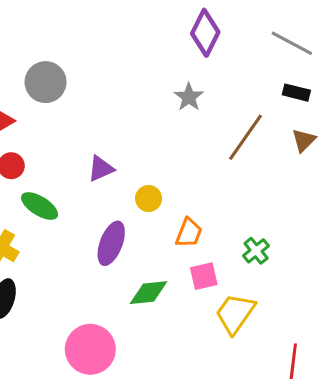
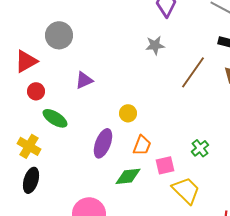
gray star: (189, 97) -> (155, 45), turned 30
purple triangle: (101, 169) -> (84, 80), moved
orange trapezoid: (189, 233) -> (142, 145), moved
yellow trapezoid: (235, 313) -> (186, 190), turned 100

